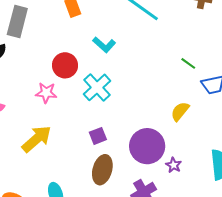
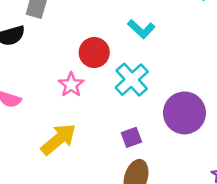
pink star: (46, 93) -> (71, 85), turned 30
purple circle: (147, 146) -> (184, 113), moved

